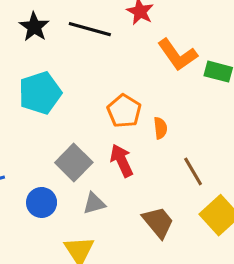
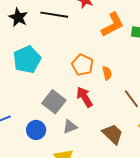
orange L-shape: (177, 55) -> (113, 25), turned -76

